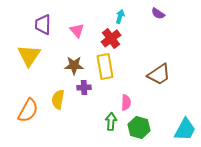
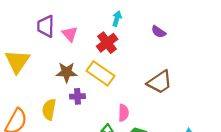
purple semicircle: (158, 13) -> (159, 32), moved
purple trapezoid: (43, 24) -> (46, 26), moved
yellow rectangle: (105, 66) -> (101, 73), turned -45

